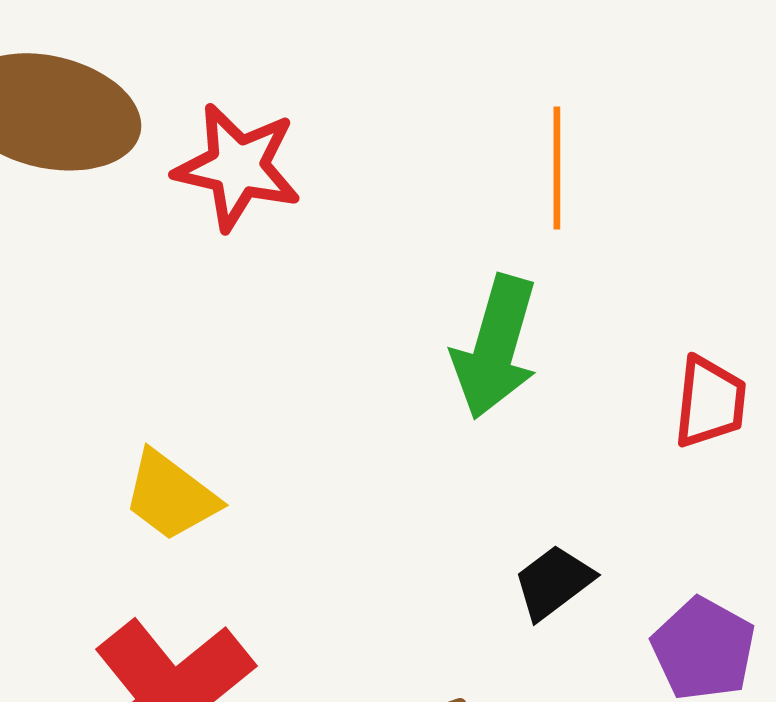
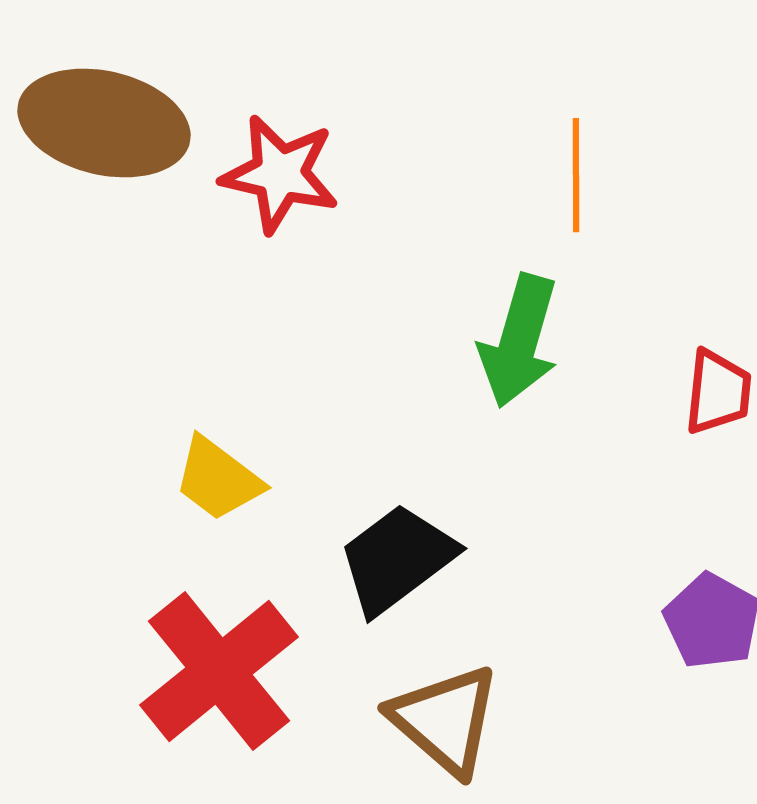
black trapezoid: (554, 582) -> (397, 559), moved, size x1.6

